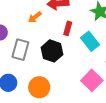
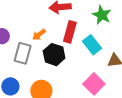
orange arrow: (35, 17) -> (39, 35), moved
red rectangle: (68, 28) -> (70, 32), size x1.5

